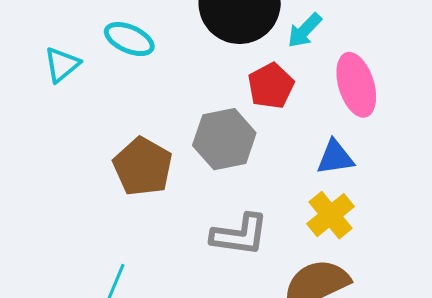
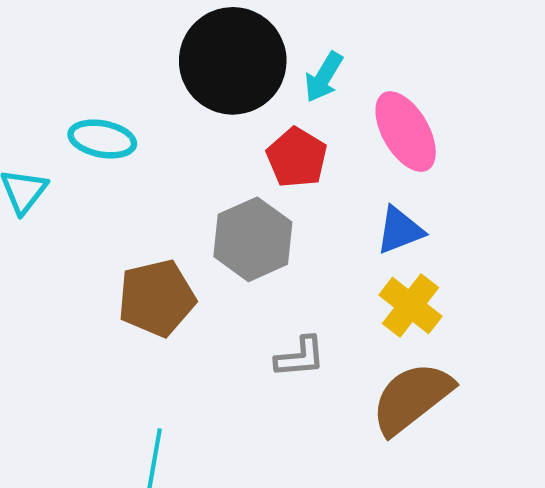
brown pentagon: (143, 167) -> (157, 298), turned -30
gray L-shape: (240, 235) -> (300, 357), size x0.7

